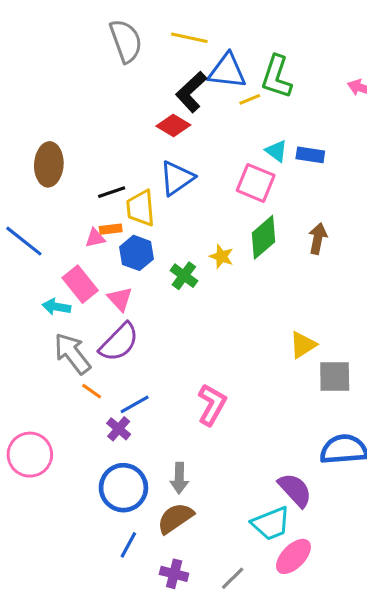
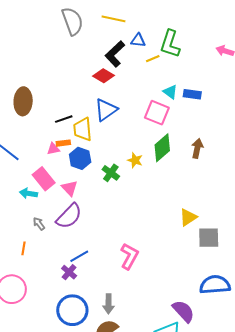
blue triangle: (227, 71) -> (138, 40), size x0.6
gray arrow: (72, 354) -> (39, 224), size x0.5
orange line: (92, 391) -> (23, 248), moved, turned 64

